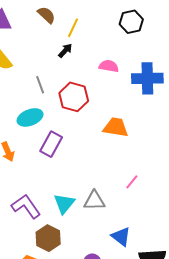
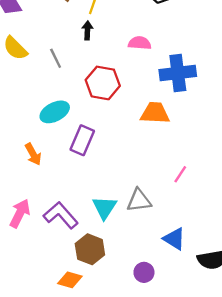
black arrow: (65, 51) -> (87, 30), turned -35
blue cross: (147, 78) -> (178, 73), moved
gray line: (40, 85) -> (56, 58), moved

